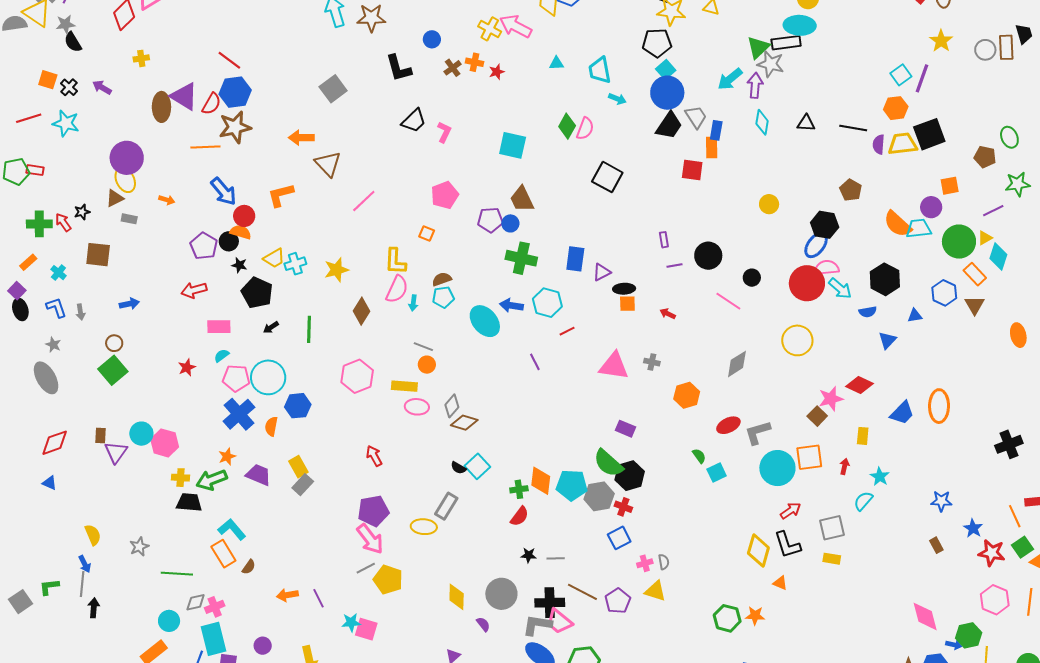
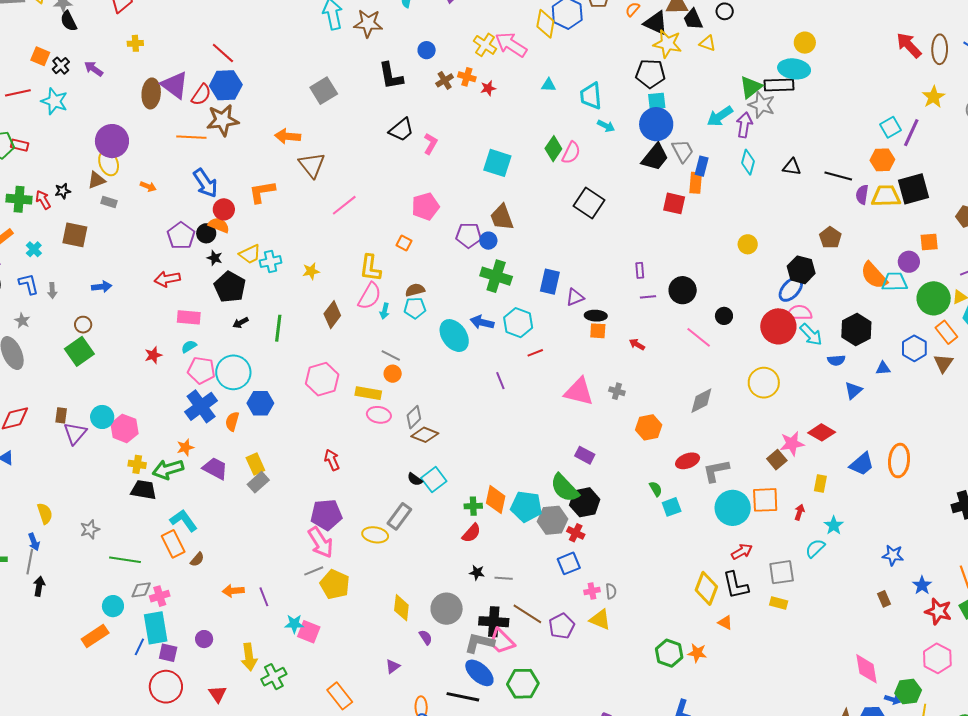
cyan square: (666, 70) -> (657, 101), turned 30
yellow star: (336, 270) -> (311, 271), size x0.7

